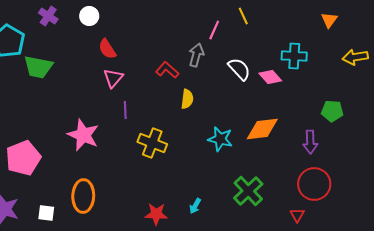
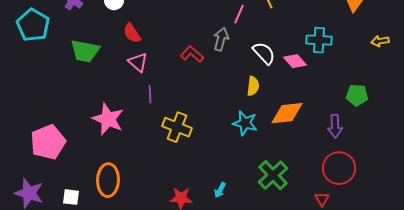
yellow arrow: (355, 57) -> (380, 41), size x0.7
green trapezoid: (38, 67) -> (85, 51), moved
pink triangle: (113, 78) -> (138, 62), turned -30
yellow semicircle: (187, 99) -> (253, 86), moved

